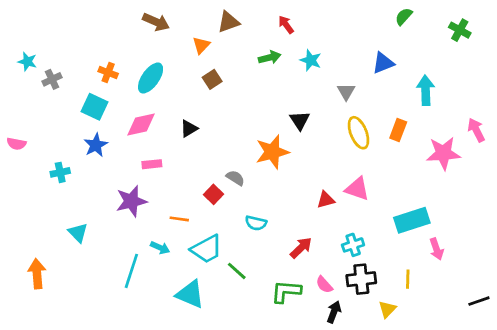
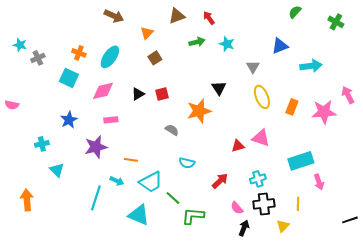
brown triangle: (229, 22) -> (177, 16), moved
cyan arrow: (426, 90) -> (311, 66), turned 85
orange rectangle: (398, 130) -> (292, 107), moved
blue star: (96, 145) -> (69, 120), moved
cyan cross: (60, 172) -> (42, 144), moved
red square: (213, 194) -> (162, 94), moved, turned 32
green L-shape: (286, 291) -> (193, 216), moved

